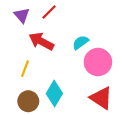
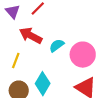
cyan semicircle: (81, 42) -> (57, 46), moved

